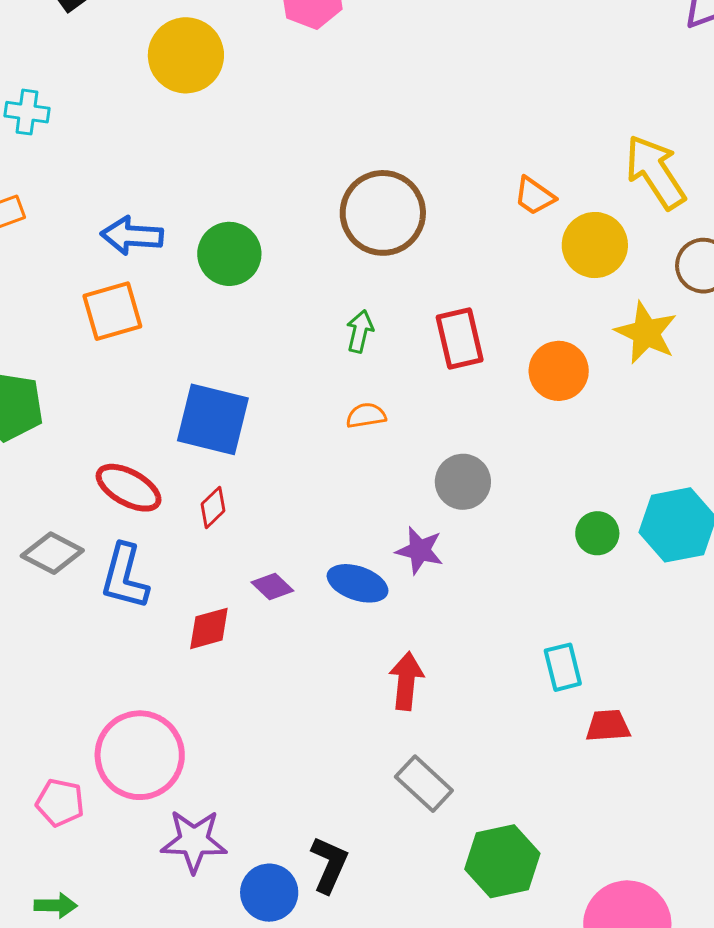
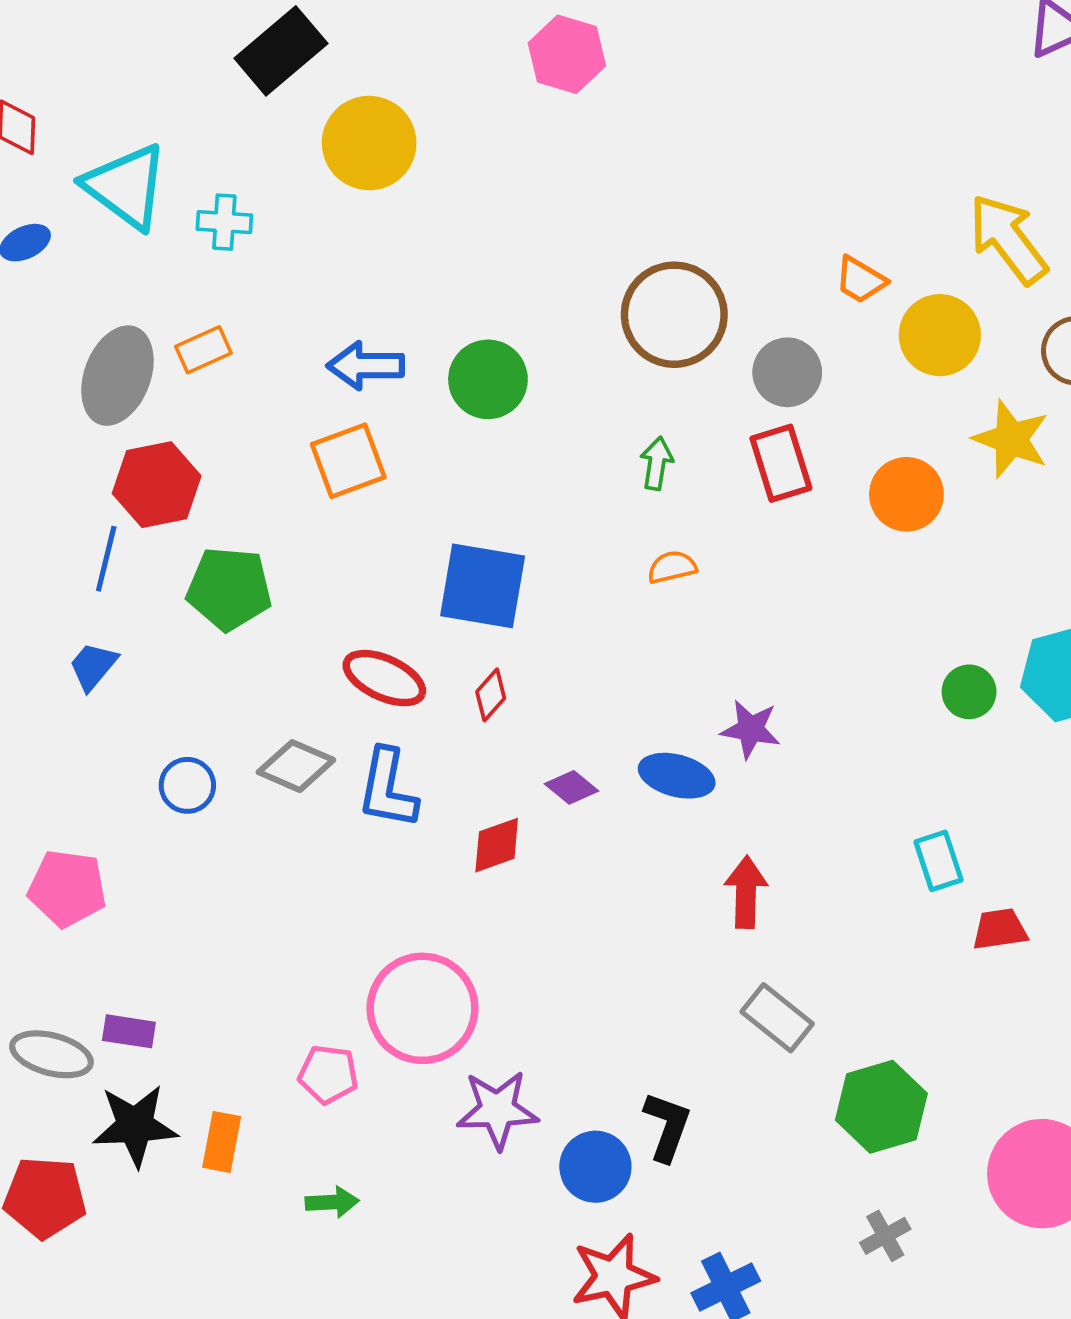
yellow circle: (186, 55) -> (369, 143), moved
gray circle: (463, 482) -> (787, 372), moved

